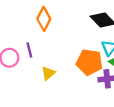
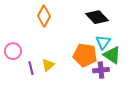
purple line: (29, 50) -> (31, 68), moved

